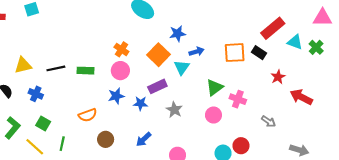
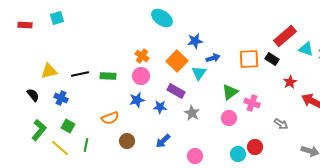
purple rectangle: (157, 86) -> (176, 91), turned 54

